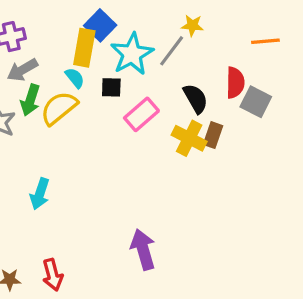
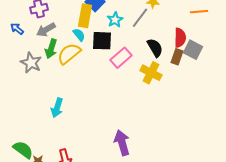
cyan star: (132, 54) -> (115, 20), size x0.6
black square: (111, 87) -> (102, 41), size x1.5
brown rectangle: (213, 135) -> (177, 57), moved

